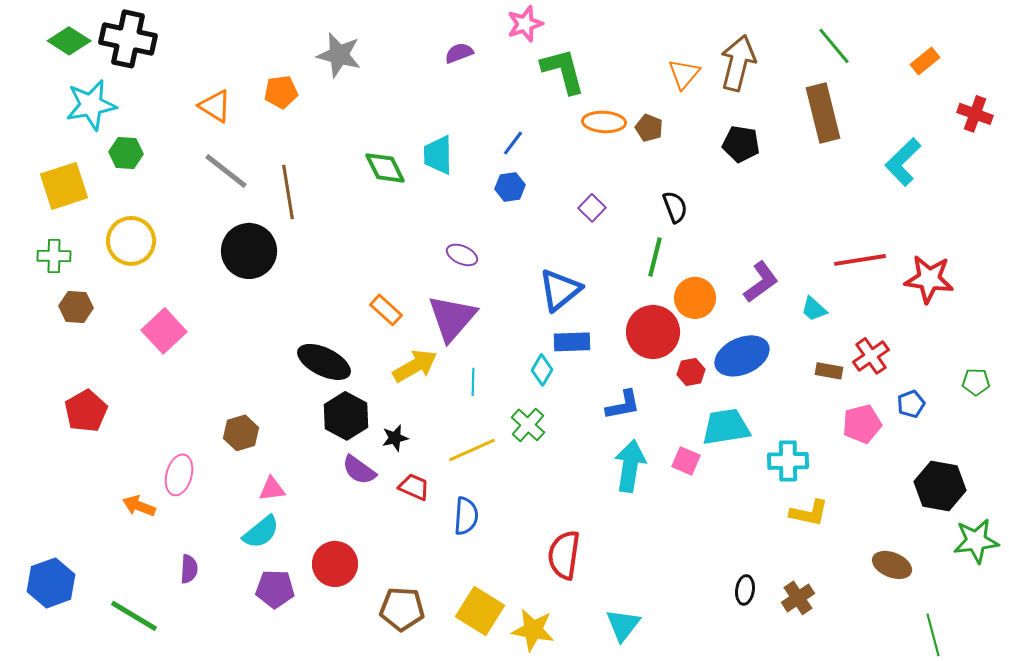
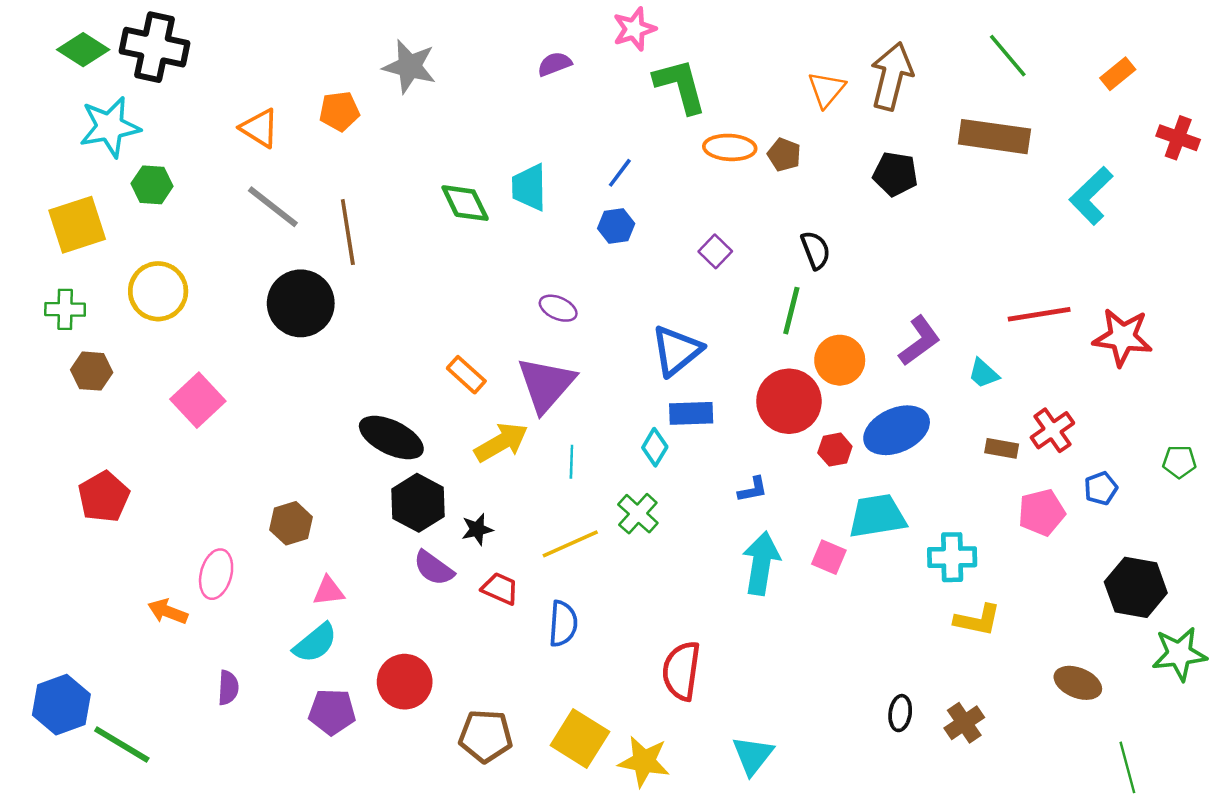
brown rectangle: (823, 113) -> (994, 137), turned -68
blue L-shape: (623, 405) -> (753, 489), size x0.7
green line: (134, 616) -> (122, 744), moved

